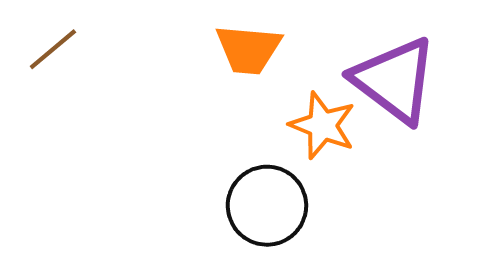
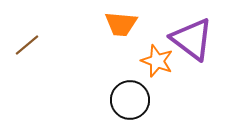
brown line: (53, 49) -> (27, 45), moved

